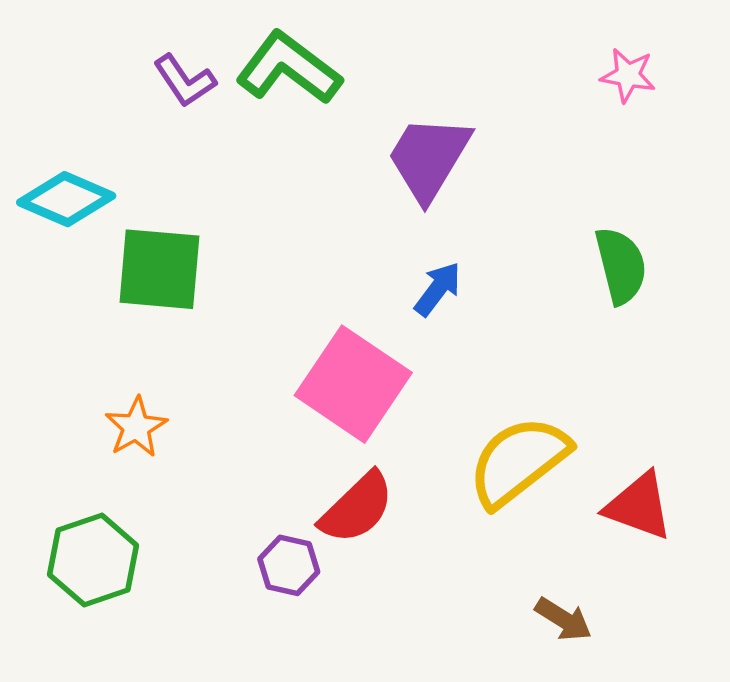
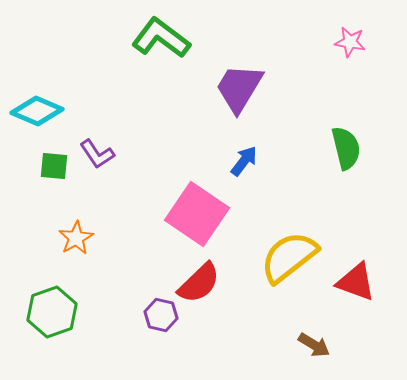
purple L-shape: (185, 81) -> (97, 154), moved
green square: (159, 269) -> (54, 166), moved, size x0.6

